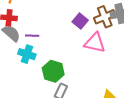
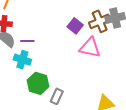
green hexagon: (53, 71) -> (38, 83), moved

